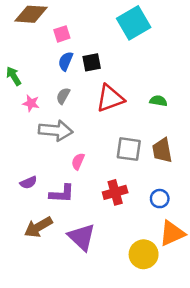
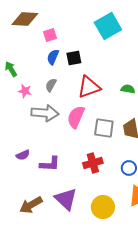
pink semicircle: (78, 161) -> (76, 117), moved, size x1.6
brown arrow: (38, 227) -> (31, 205), moved
yellow circle: (144, 254) -> (103, 207), moved

